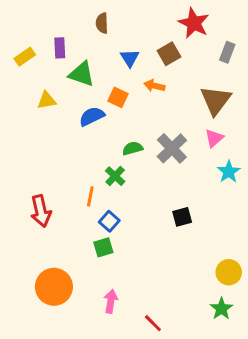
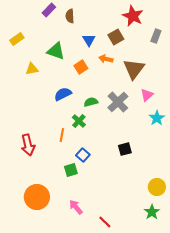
purple rectangle: (60, 48) -> (49, 10), moved, turned 48
orange square: (118, 97) -> (81, 67), turned 32
brown triangle: (216, 100) -> (134, 69), moved
blue semicircle: (92, 116) -> (63, 94), moved
blue square: (109, 221) -> (83, 155), moved
pink arrow: (111, 301) -> (76, 207), turned -49

